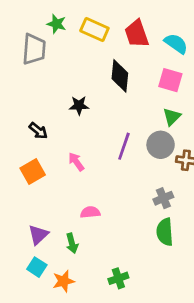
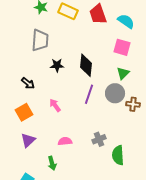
gray trapezoid: (34, 49) -> (40, 40), moved
black diamond: (120, 76) -> (86, 65), moved
gray cross: (163, 198) -> (99, 139), moved
purple triangle: (38, 235) -> (28, 140), moved

